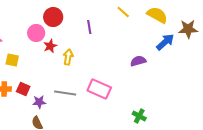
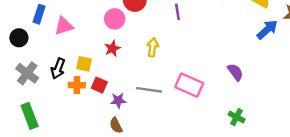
red star: (50, 46) -> (112, 48), moved
yellow square: (12, 60) -> (84, 64), moved
purple semicircle: (138, 61) -> (235, 72), moved, turned 70

